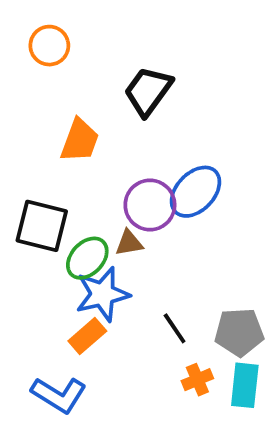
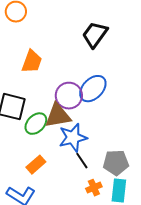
black trapezoid: (148, 91) -> (95, 35), moved
brown triangle: (129, 243) -> (58, 116), size x1.8
blue star: (102, 294) -> (73, 138), moved

